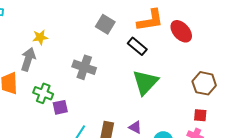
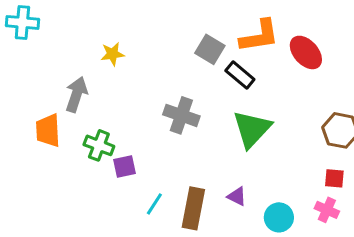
gray square: (105, 24) -> (210, 49), moved
yellow star: (40, 37) -> (112, 54), moved
gray cross: (84, 67) -> (181, 115), moved

